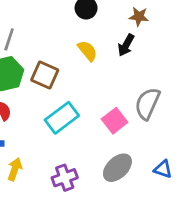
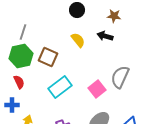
black arrow: (126, 45) -> (105, 36), turned 77

